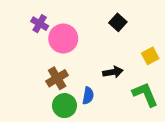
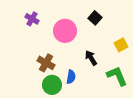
pink circle: (63, 39) -> (65, 31), moved
black arrow: (113, 72) -> (91, 58), turned -112
brown cross: (57, 78) -> (46, 63), turned -30

